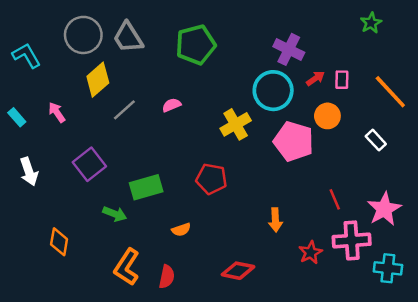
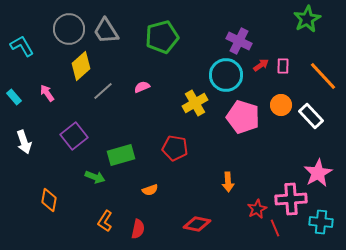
green star: (371, 23) -> (307, 19), size x1.5
orange circle: (327, 116) -> (281, 105), moved
white rectangle: (376, 140) -> (311, 116), size x1.4
red line: (335, 199) -> (275, 228), moved
orange L-shape: (127, 267) -> (105, 221), size x0.7

